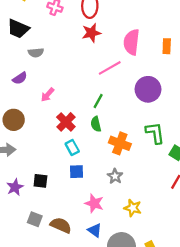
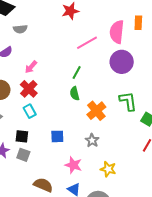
pink semicircle: (131, 42) -> (117, 32), moved
red cross: (66, 122) -> (29, 89), moved
orange cross: (120, 143) -> (96, 111), turned 30
cyan rectangle: (72, 148) -> (30, 111), moved
black square: (40, 181) -> (22, 136), moved
gray square: (35, 219) -> (23, 155), moved

